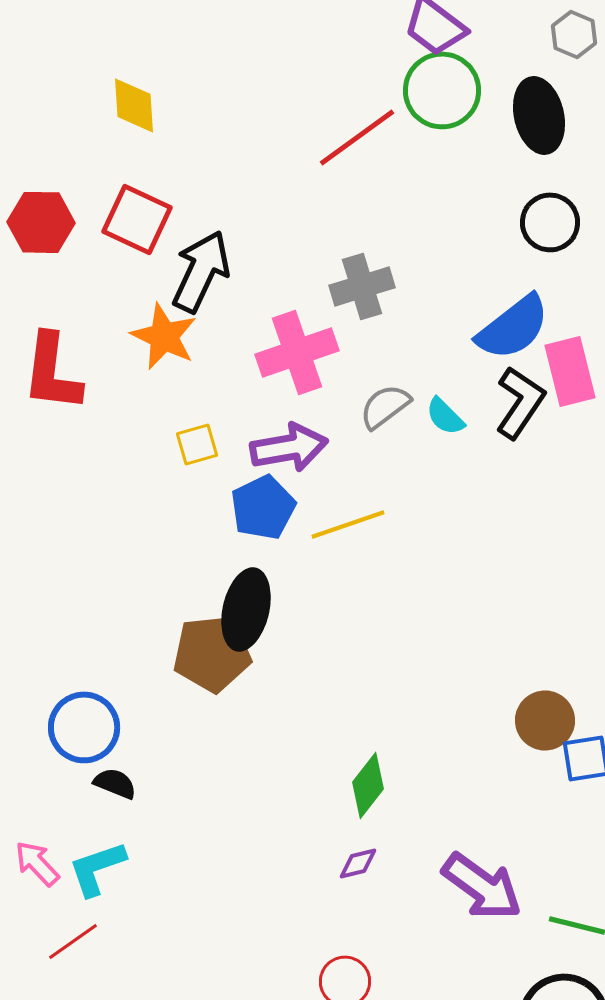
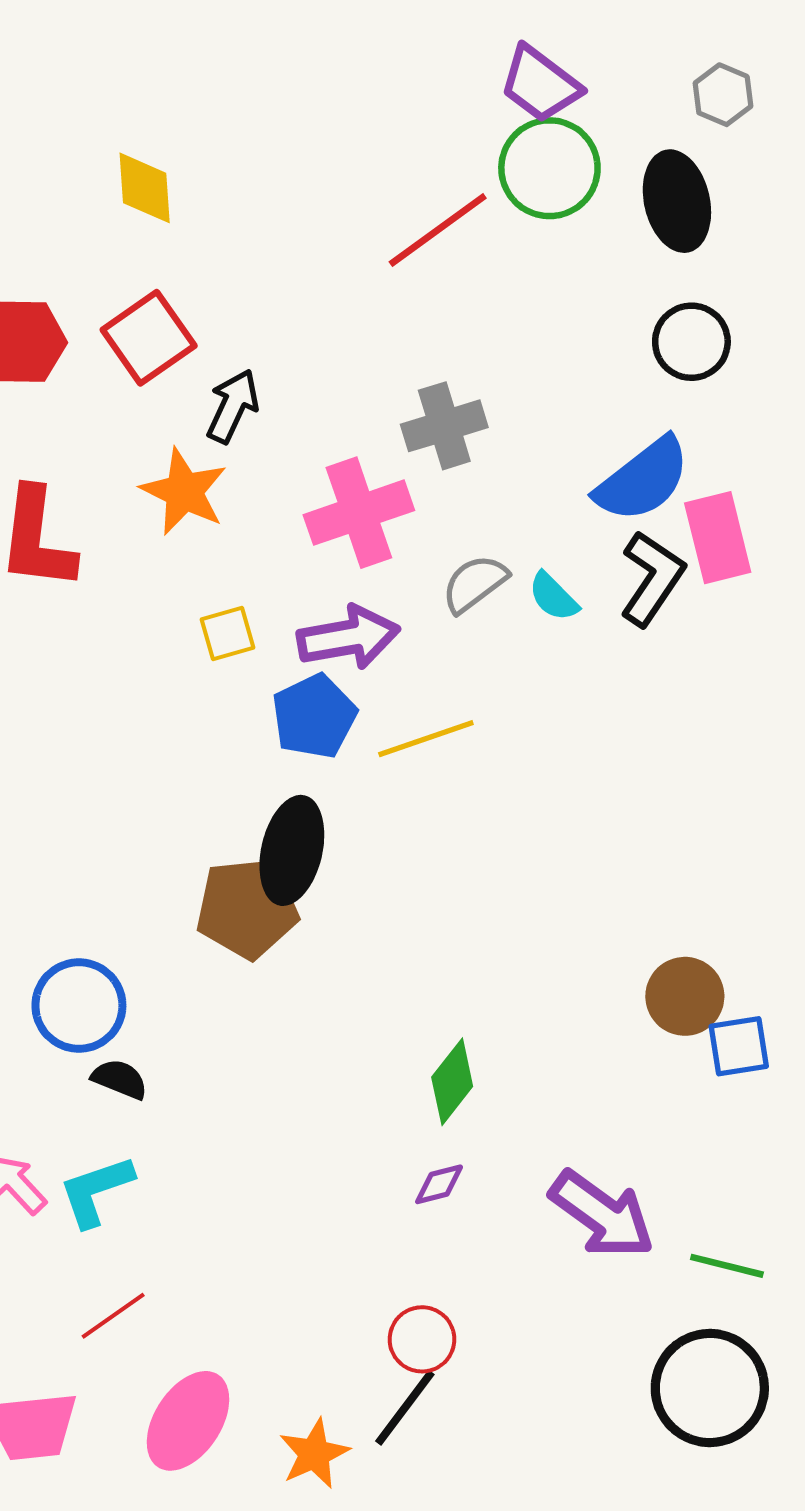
red square: (137, 219) -> (149, 338), turned 30
black arrow: (201, 271) -> (233, 406), size x0.7
red line: (73, 941) -> (113, 1316), moved

